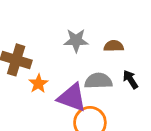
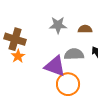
orange star: (38, 84) -> (18, 56), moved

